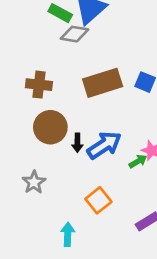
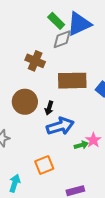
gray diamond: (74, 34) -> (62, 39), turned -45
brown cross: (39, 85) -> (35, 61), moved
black arrow: (77, 143) -> (49, 108), moved

